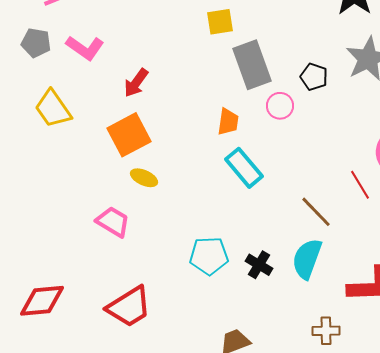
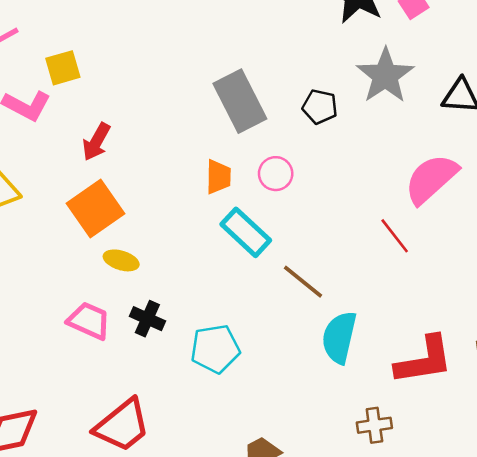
yellow square: (220, 22) -> (63, 68), moved
pink circle: (280, 106) -> (276, 174), moved
brown line: (316, 212) -> (303, 282), moved
black cross: (259, 265) -> (147, 319), moved

